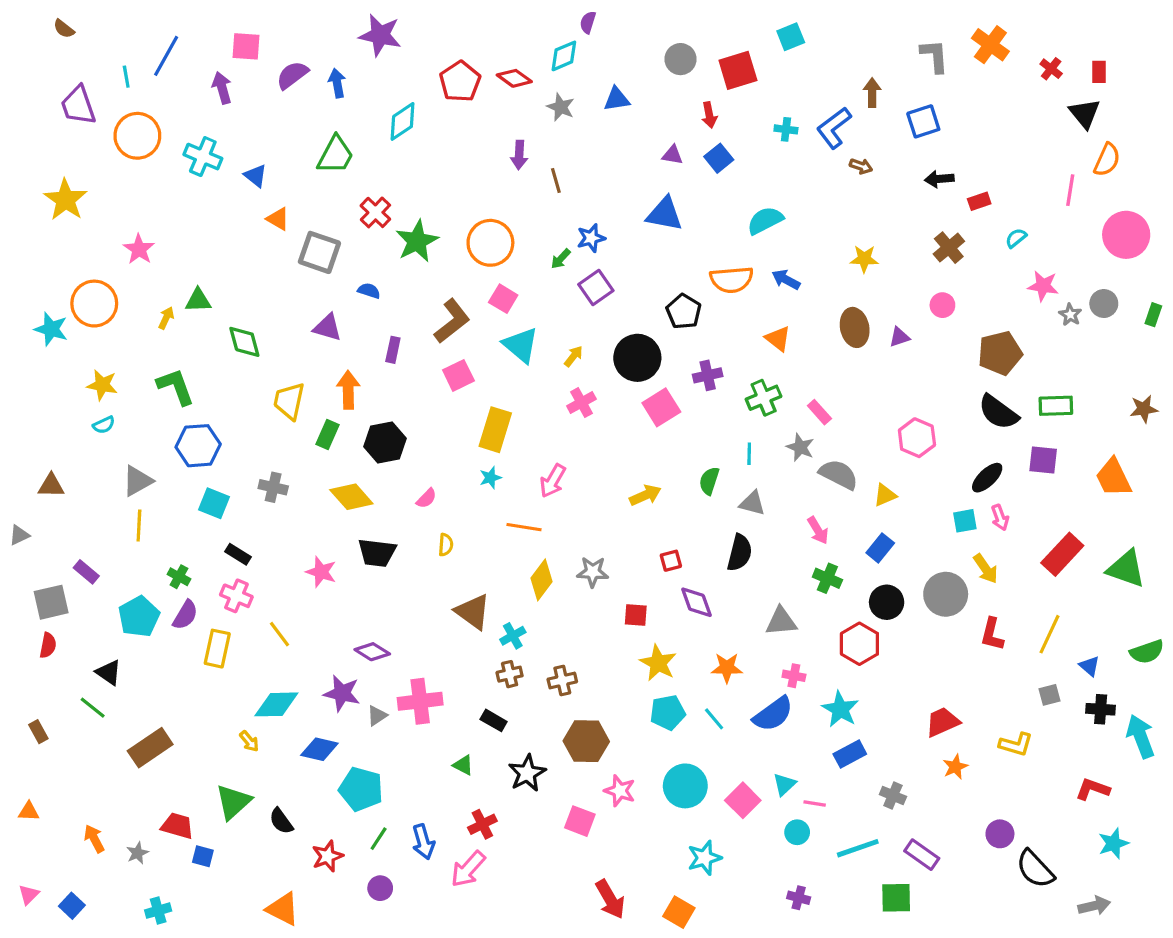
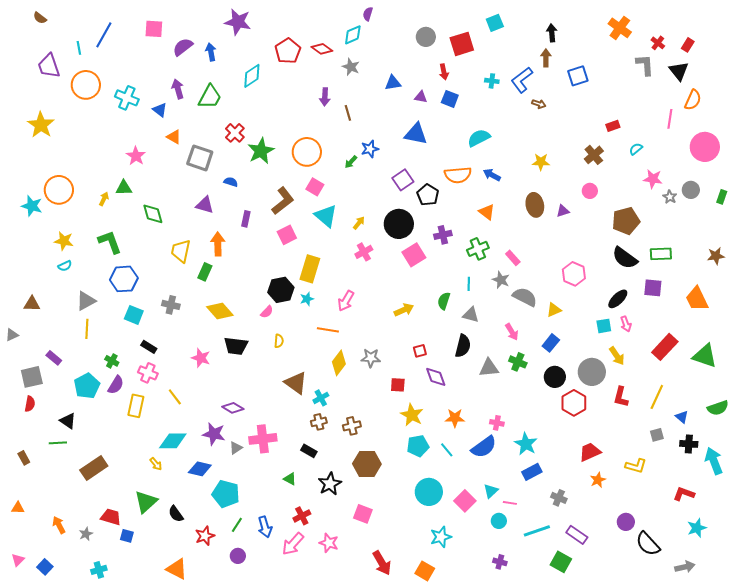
gray L-shape: (934, 56) -> (645, 65), moved
red rectangle: (1099, 72) -> (688, 45), turned 32
purple arrow: (222, 88) -> (178, 89), moved
blue triangle: (617, 99) -> (393, 83), moved
blue square: (719, 158) -> (450, 99), turned -30
black arrow: (939, 179) -> (552, 33), moved, turned 90
pink star: (139, 249) -> (136, 156), moved
purple square: (596, 288) -> (403, 180), moved
black hexagon: (385, 442) -> (281, 290), moved
gray triangle: (781, 621) -> (489, 368), moved
red hexagon: (859, 644) -> (574, 403), moved
green line: (93, 708) -> (58, 443), turned -42
pink star: (620, 791) -> (329, 543), moved
green square: (896, 898) -> (561, 562), turned 30

